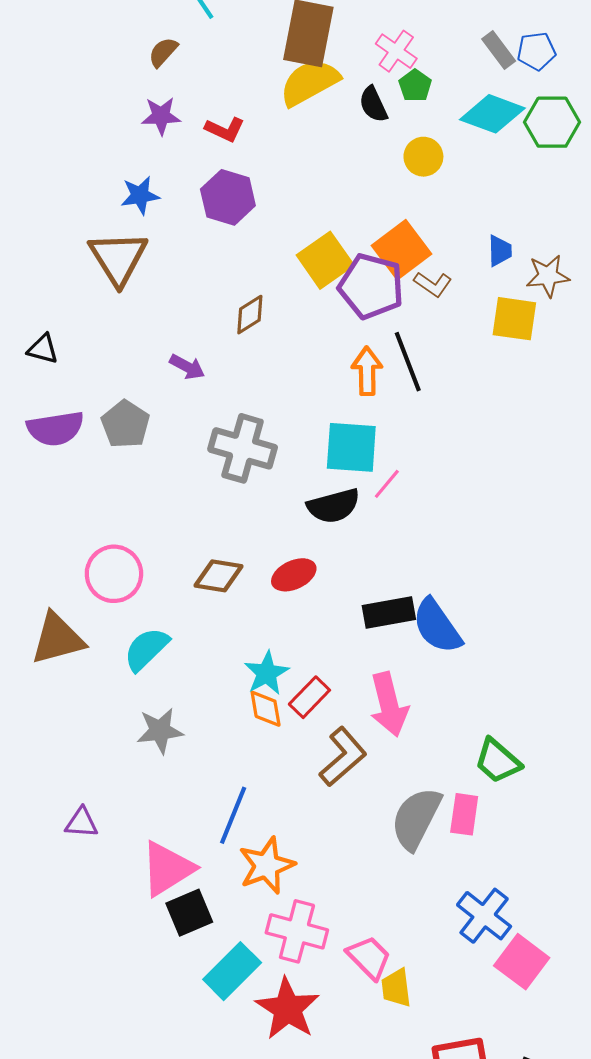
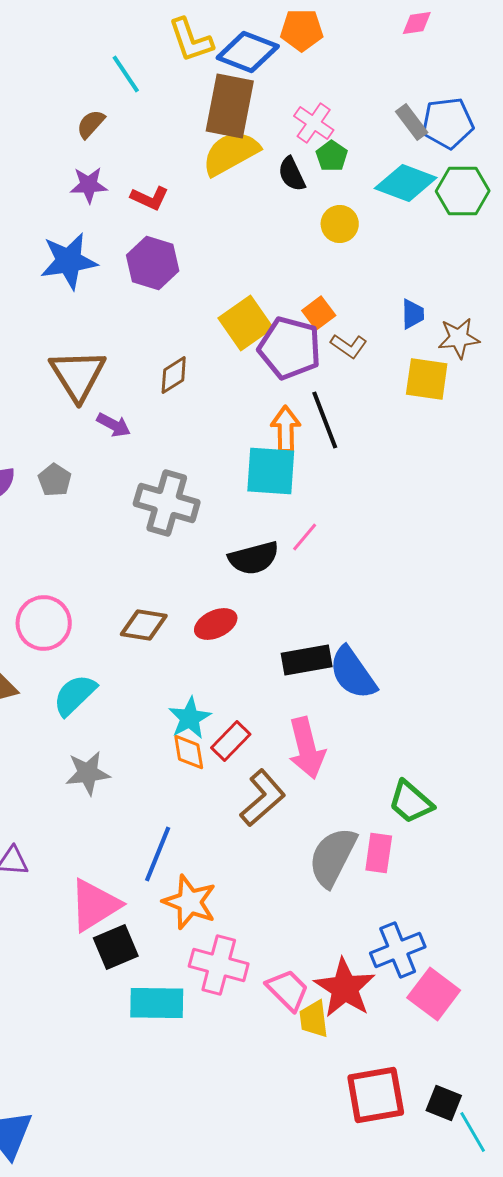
blue pentagon: (536, 51) -> (448, 123), size x1.4
blue star: (140, 195) -> (69, 261), size x1.5
orange square: (401, 250) -> (319, 313), size x0.6
brown triangle: (118, 258) -> (78, 375), moved
gray pentagon: (125, 424) -> (55, 480), size x0.7
cyan square: (351, 447) -> (271, 471), moved
orange star: (267, 866) -> (190, 902), turned -30
blue cross: (484, 916) -> (398, 950), turned 30
cyan rectangle: (232, 971) -> (157, 1003), turned 46
red star: (288, 1009) -> (345, 988), moved

